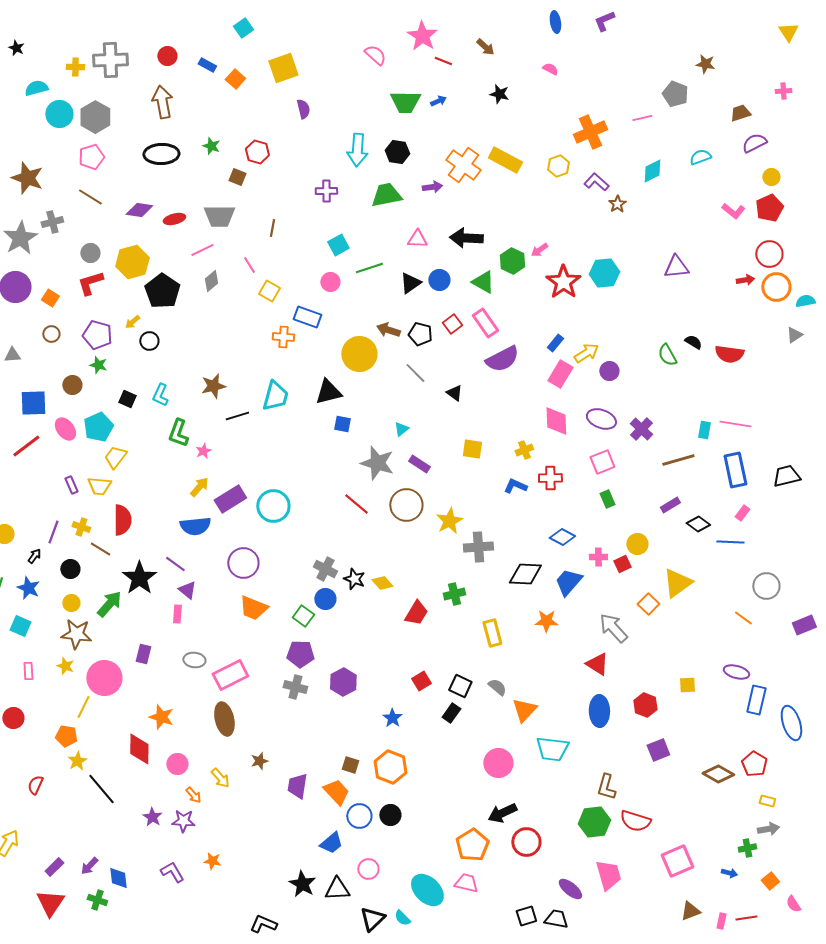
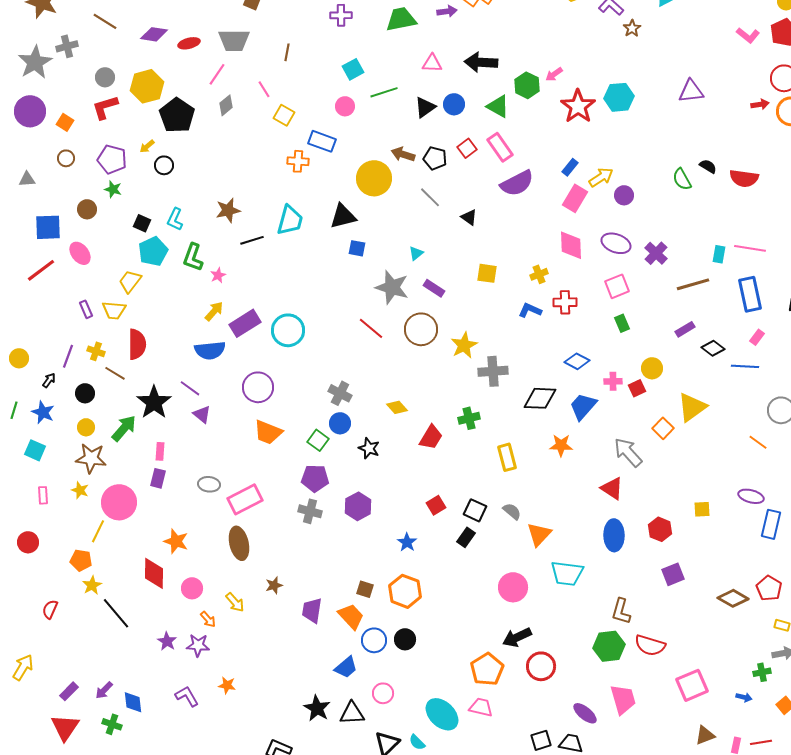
pink line: (202, 250) -> (217, 74), turned -30
cyan pentagon: (98, 427) -> (153, 251), moved
black star: (354, 579) -> (369, 448), moved
pink rectangle: (177, 614) -> (160, 451), moved

